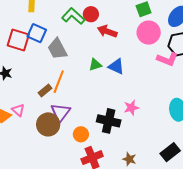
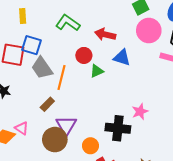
red circle: (91, 14) -> (84, 55), moved
gray trapezoid: (57, 49) -> (42, 68), moved
blue triangle: (116, 66) -> (122, 58), moved
orange line: (59, 82) -> (61, 77), moved

